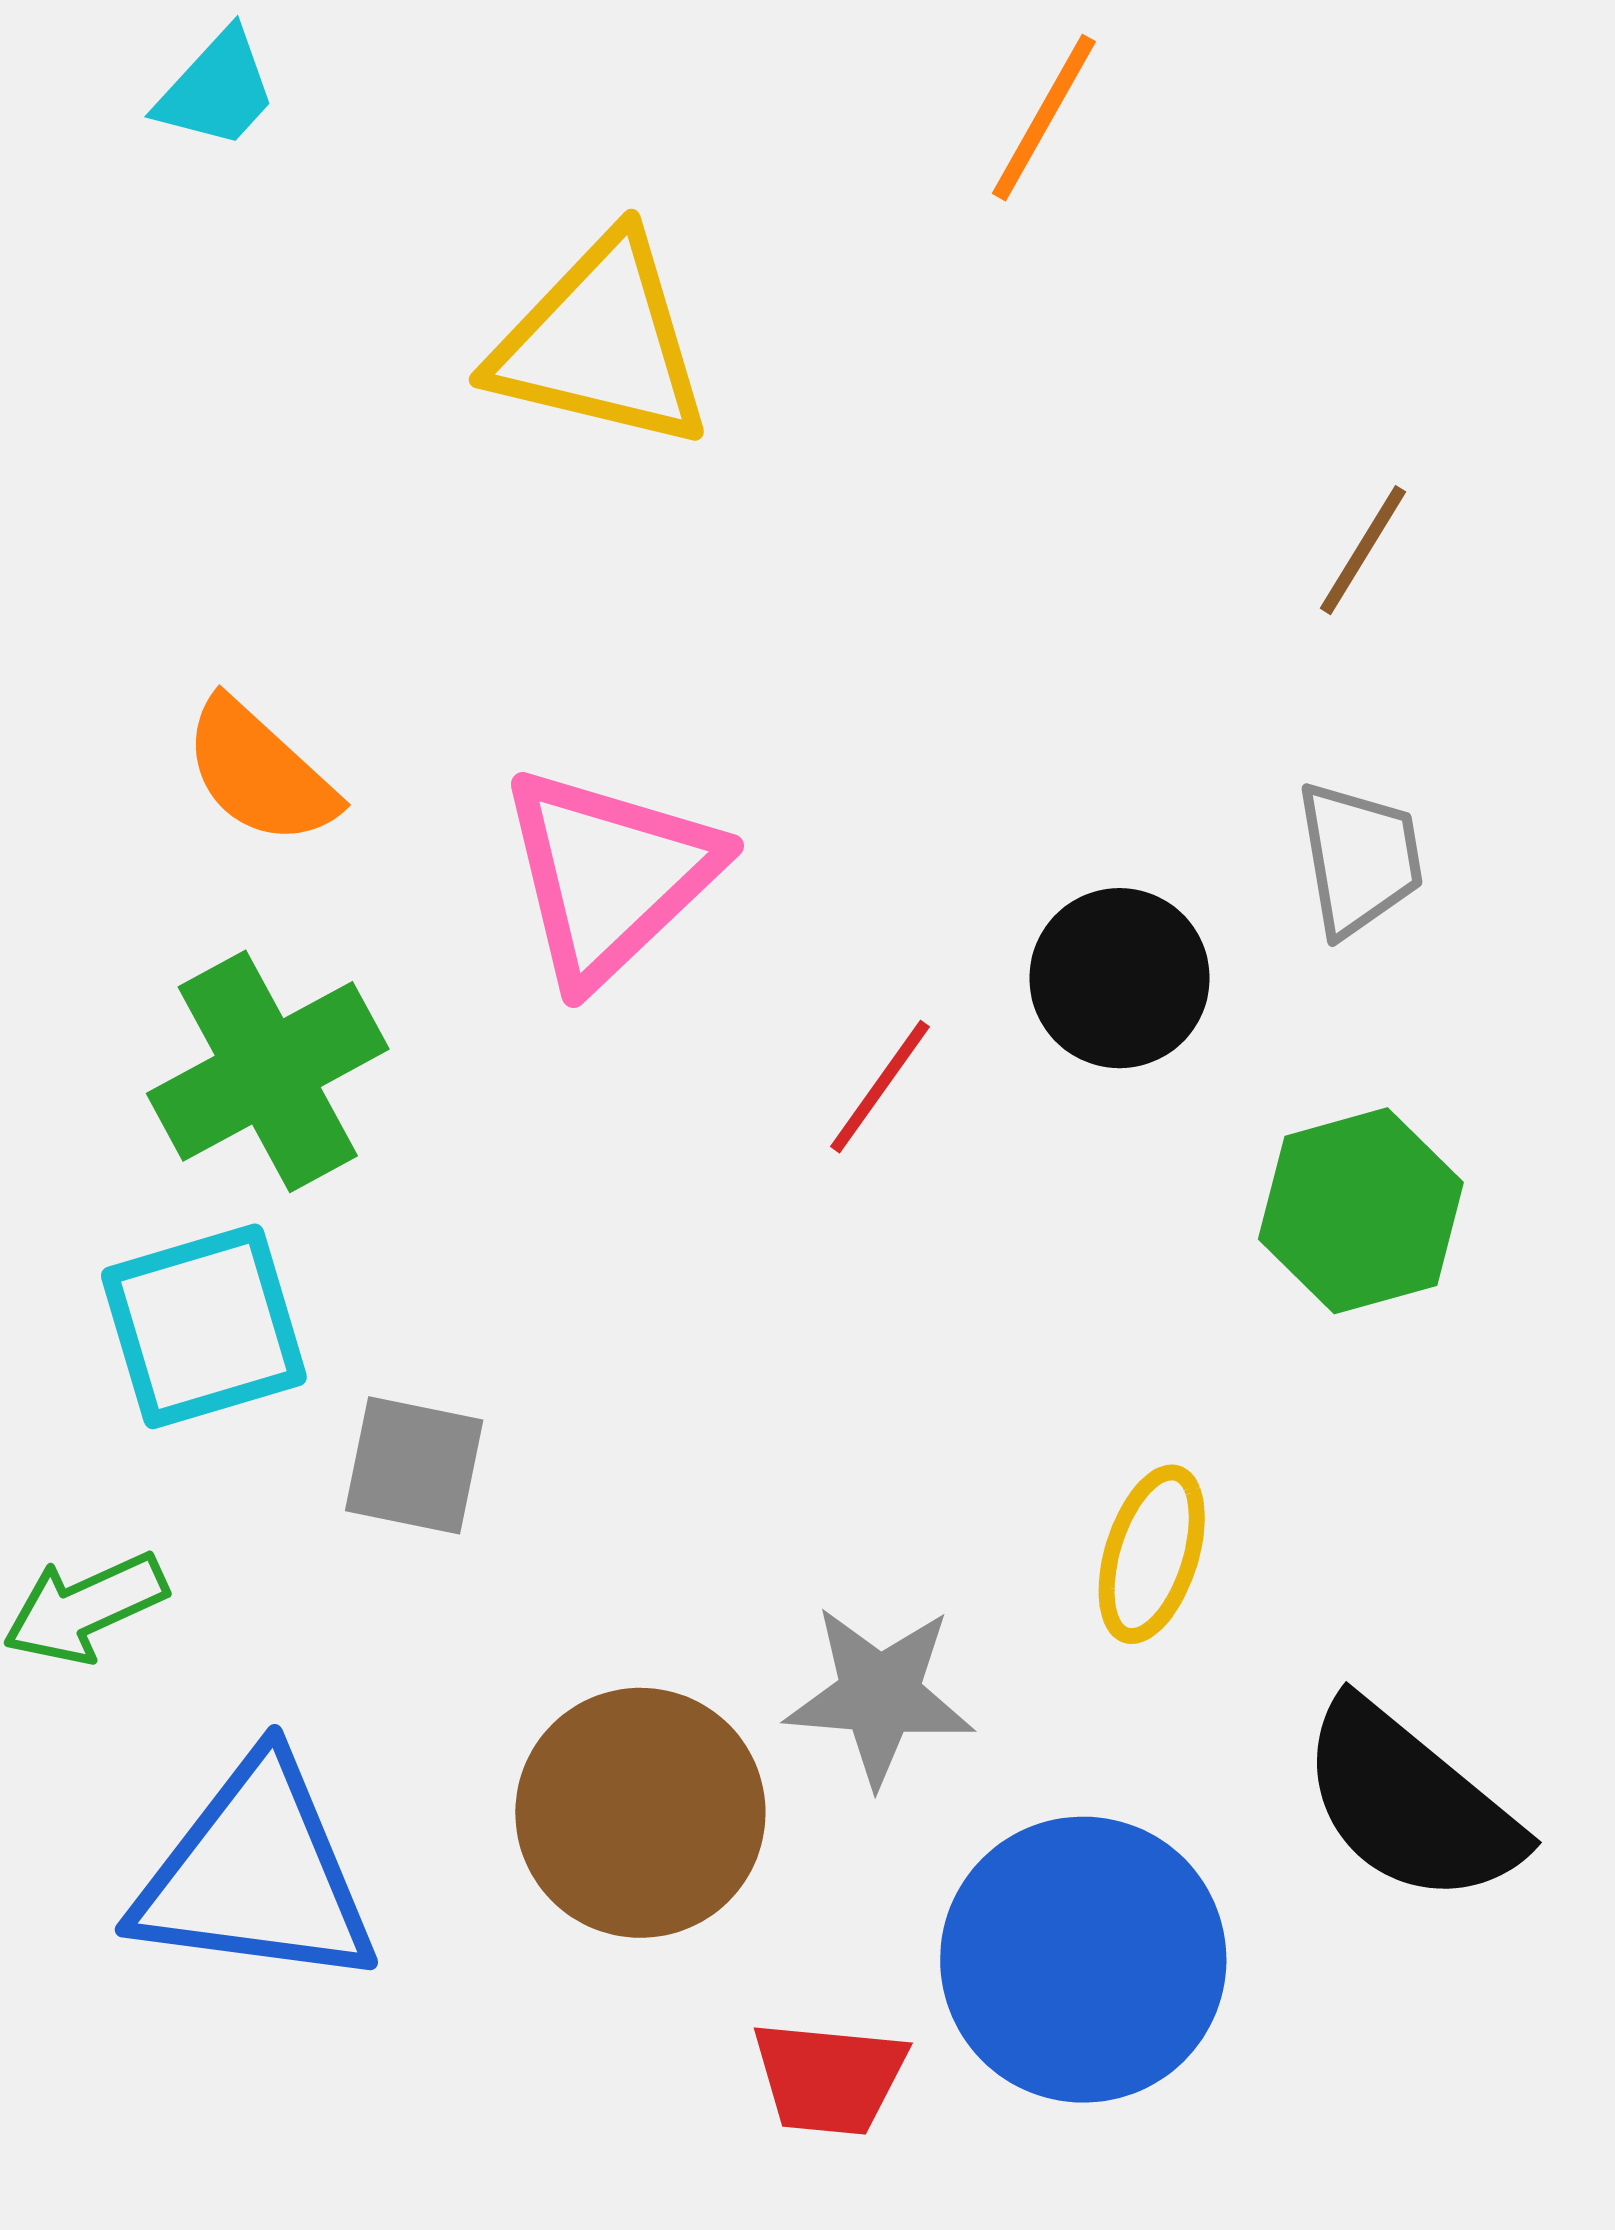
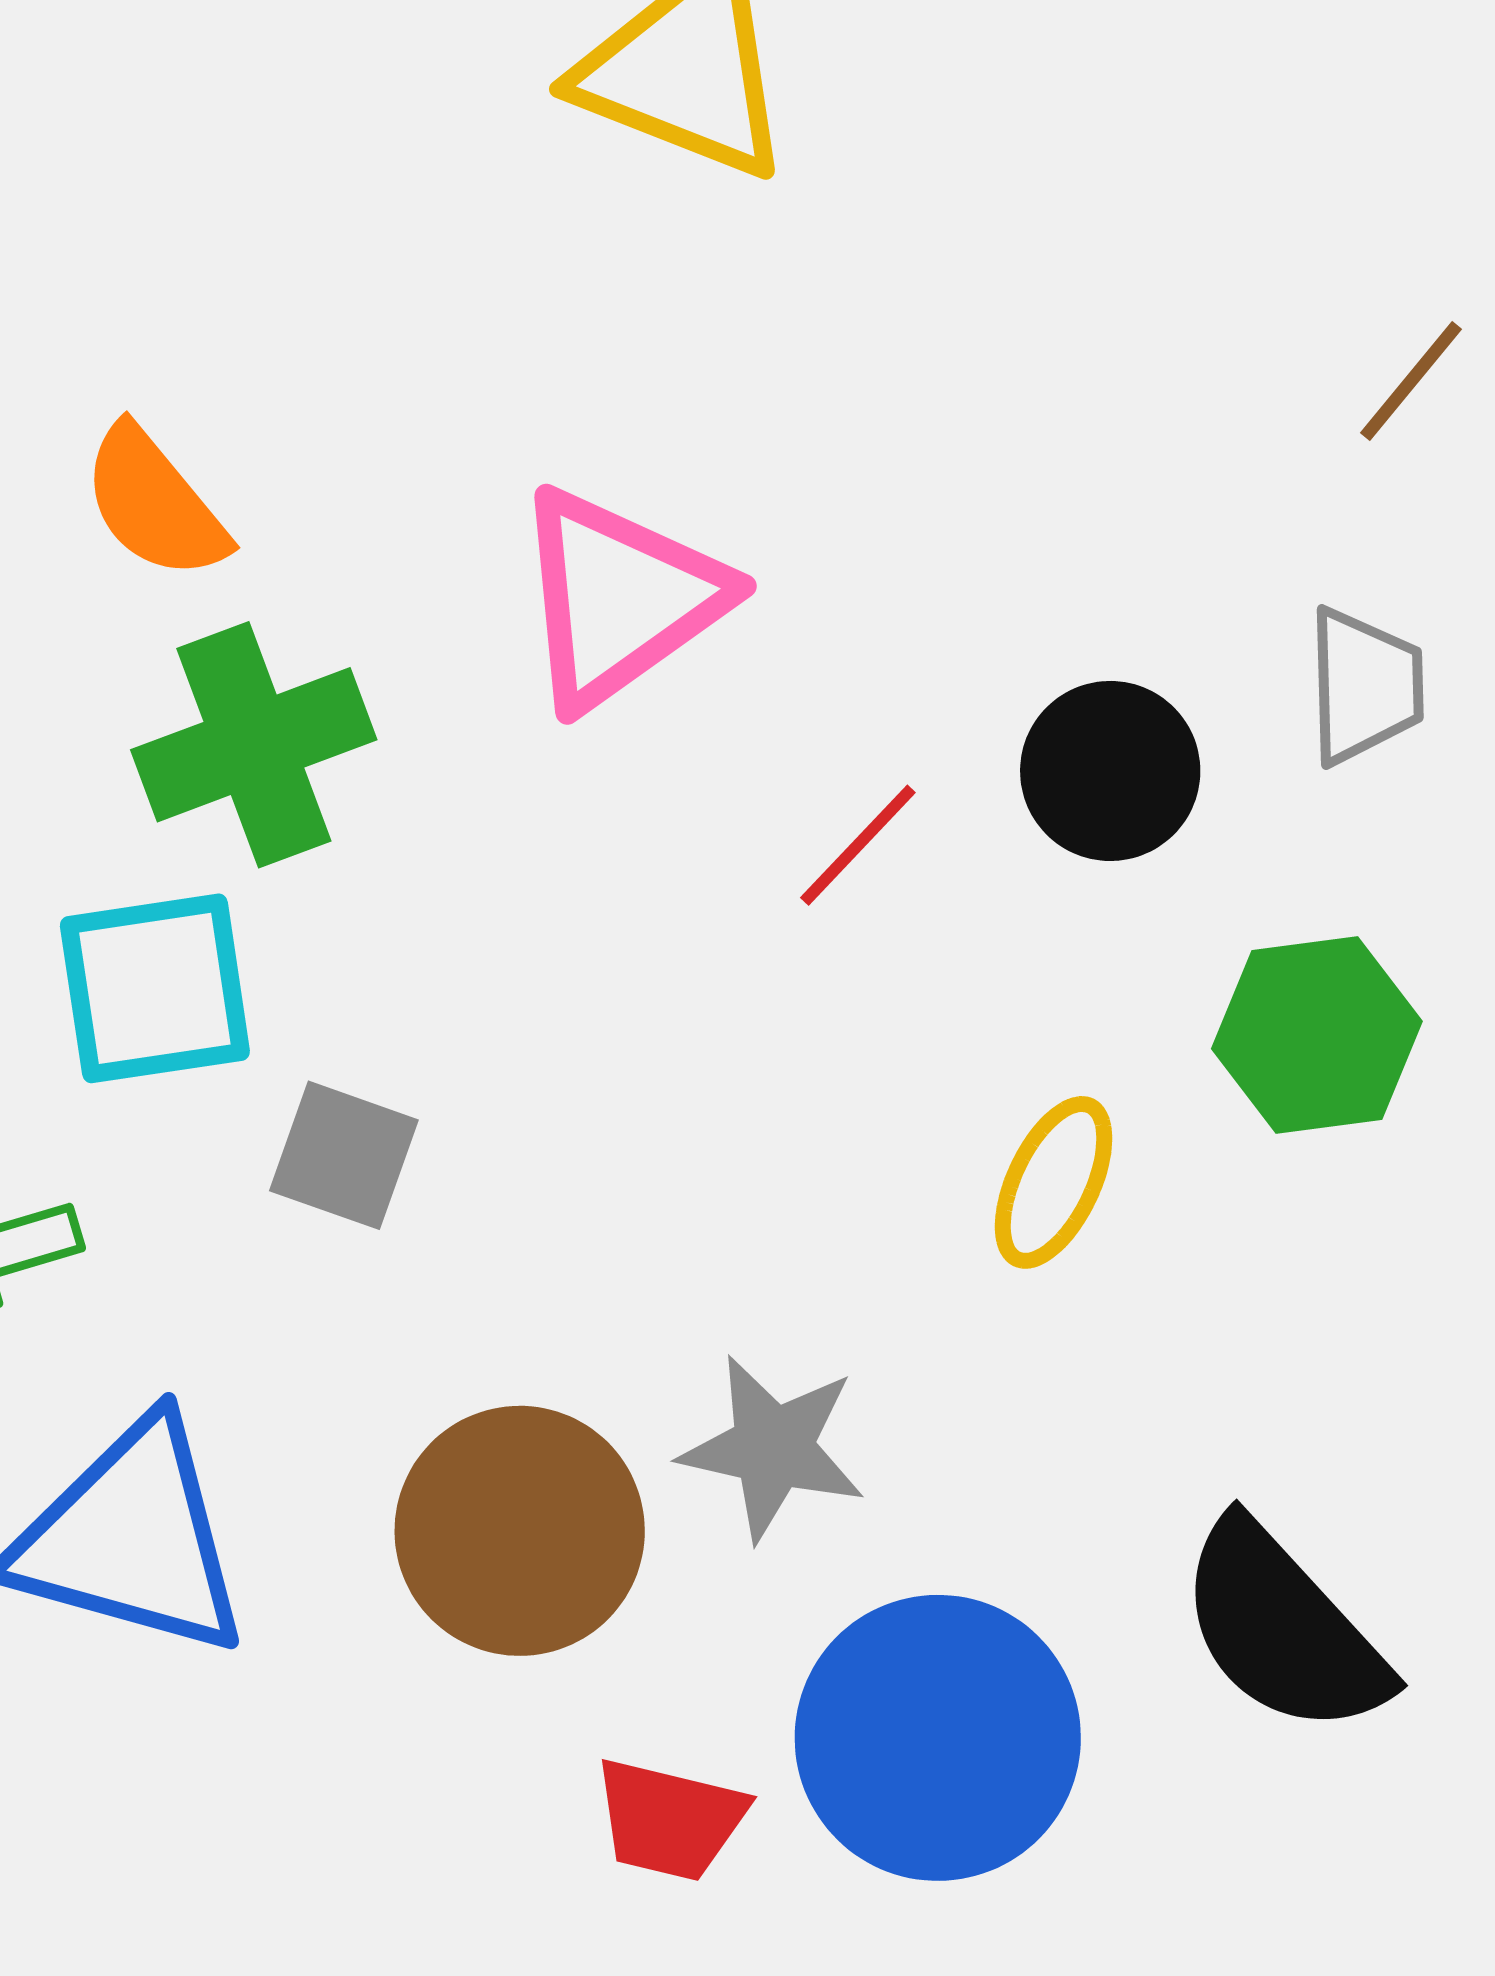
orange semicircle: (260, 772) -> (154, 503), moved
yellow ellipse: (1152, 1554) -> (1054, 1182), moved

